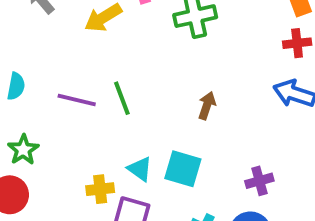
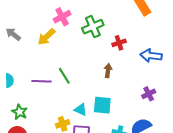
red cross: (297, 43) -> (119, 43), moved
purple cross: (259, 181) -> (149, 94), moved

